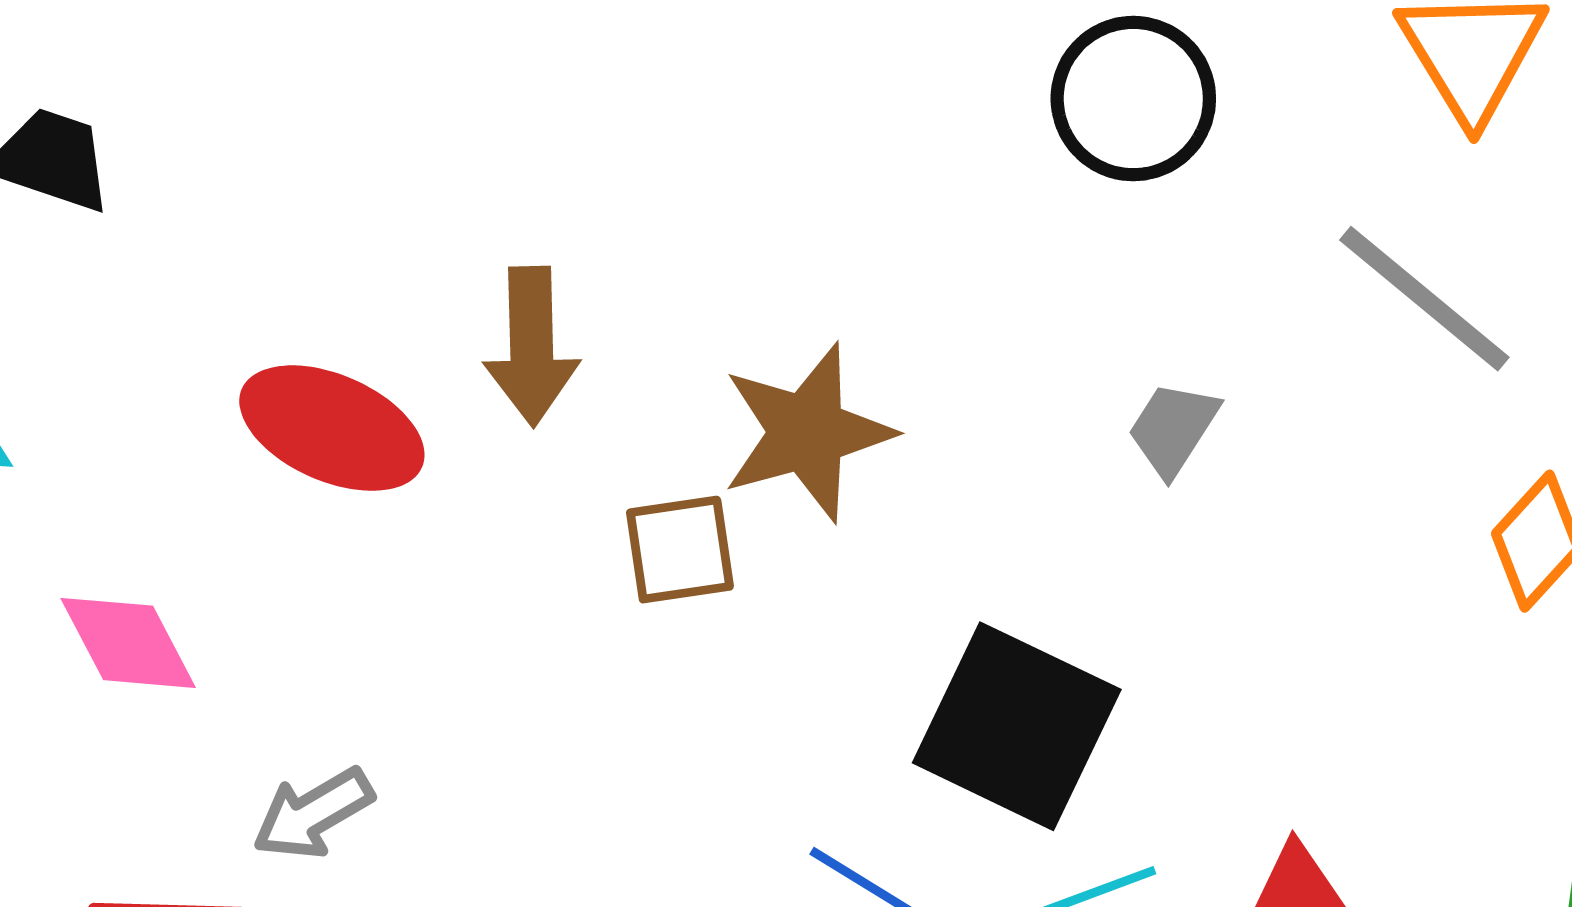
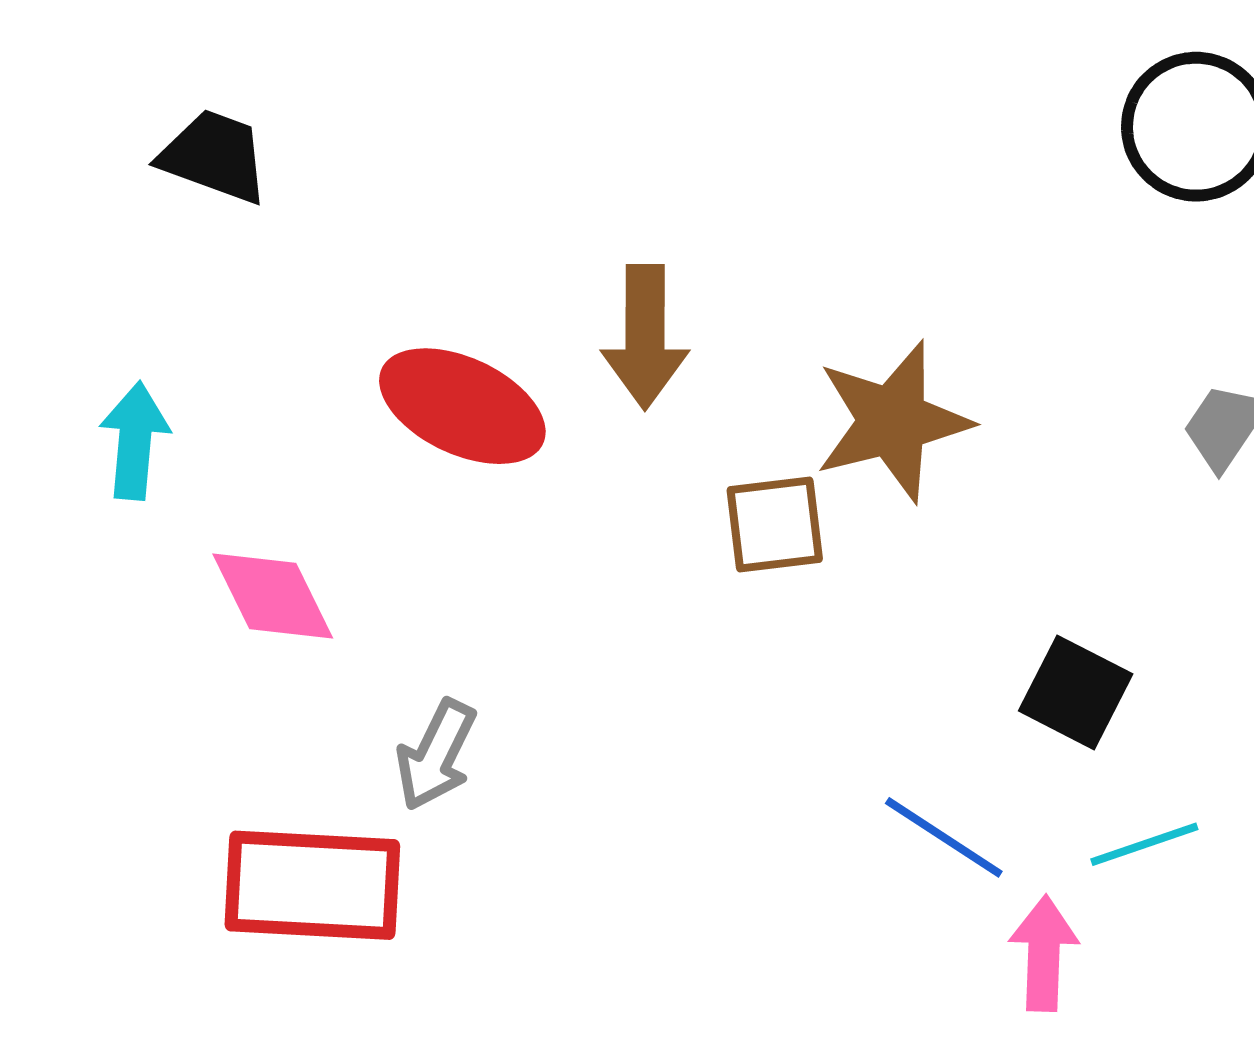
black square: (1017, 726) -> (1076, 692), size x0.6
gray arrow: (313, 814) -> (436, 755), turned -35

